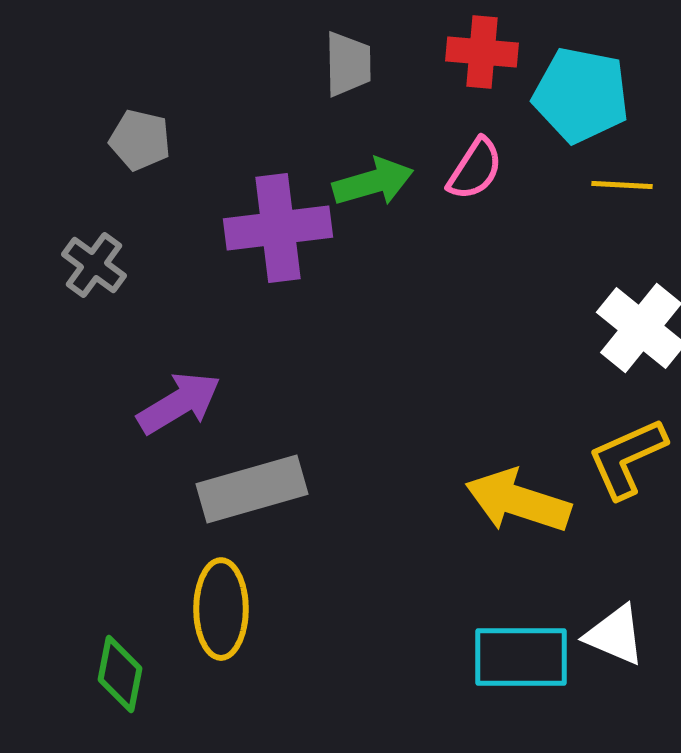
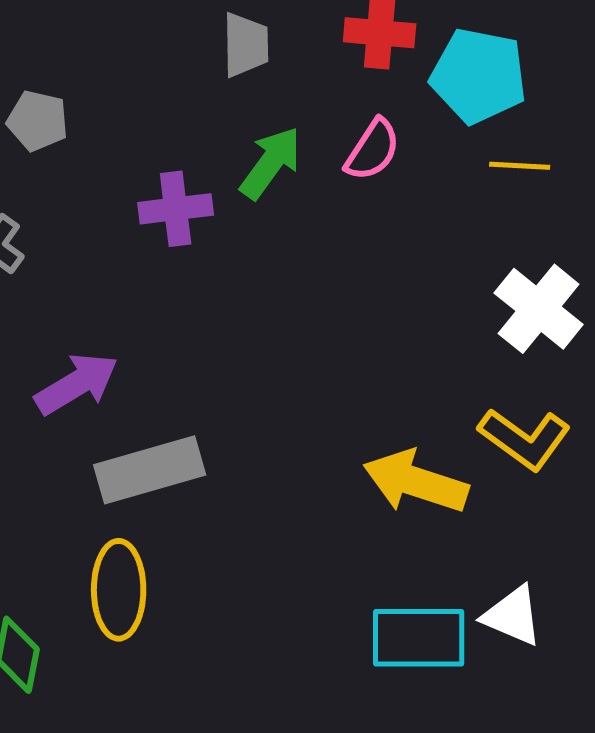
green arrow: (373, 182) -> (271, 163), turned -38
purple cross: (278, 228) -> (176, 209), size x0.7
yellow L-shape: (627, 458) -> (525, 439), turned -120

